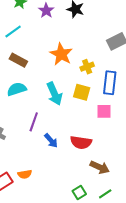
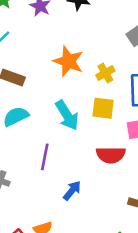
blue arrow: (51, 141) -> (72, 191), moved, turned -91
red semicircle: (81, 142) -> (111, 155), moved

